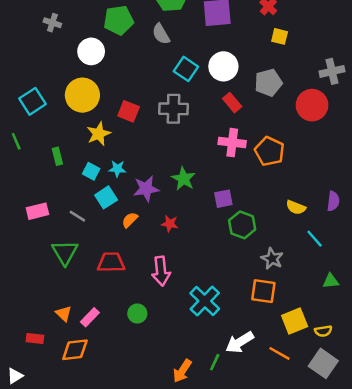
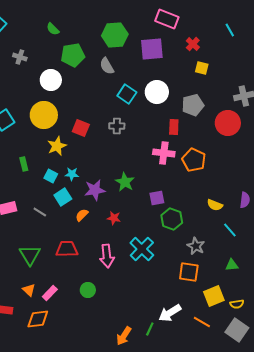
red rectangle: (232, 103) -> (174, 127), moved, turned 42
gray cross: (173, 109) -> (117, 126), size x0.7
green triangle: (65, 252) -> (30, 255), moved
green triangle: (331, 281) -> (232, 265), moved
cyan cross: (205, 301) -> (142, 249), moved

